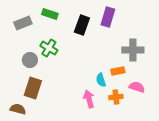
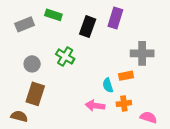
green cross: (49, 48) -> (65, 56), moved
pink semicircle: (137, 87) -> (148, 117), moved
pink arrow: (89, 99) -> (95, 106), turned -66

